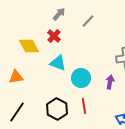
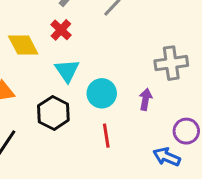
cyan triangle: (58, 63) -> (67, 71), turned 36
black hexagon: (57, 109) -> (53, 113), moved

